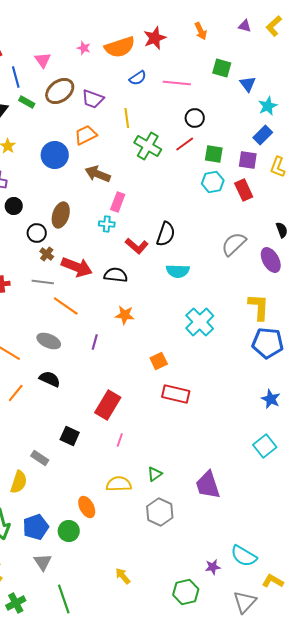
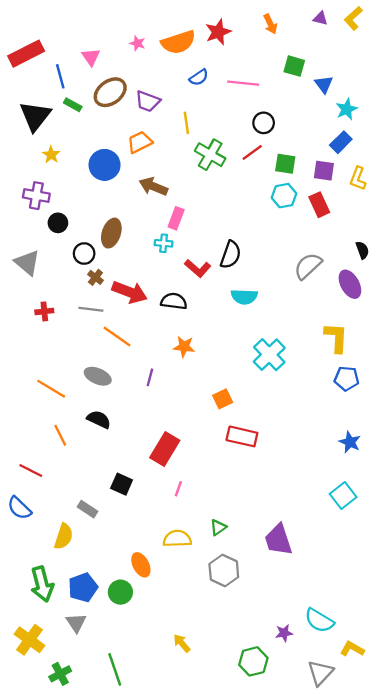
blue pentagon: (268, 343) -> (347, 378), size x0.7
orange line: (16, 393) -> (60, 435), turned -66
gray triangle: (43, 562) -> (76, 623), moved

